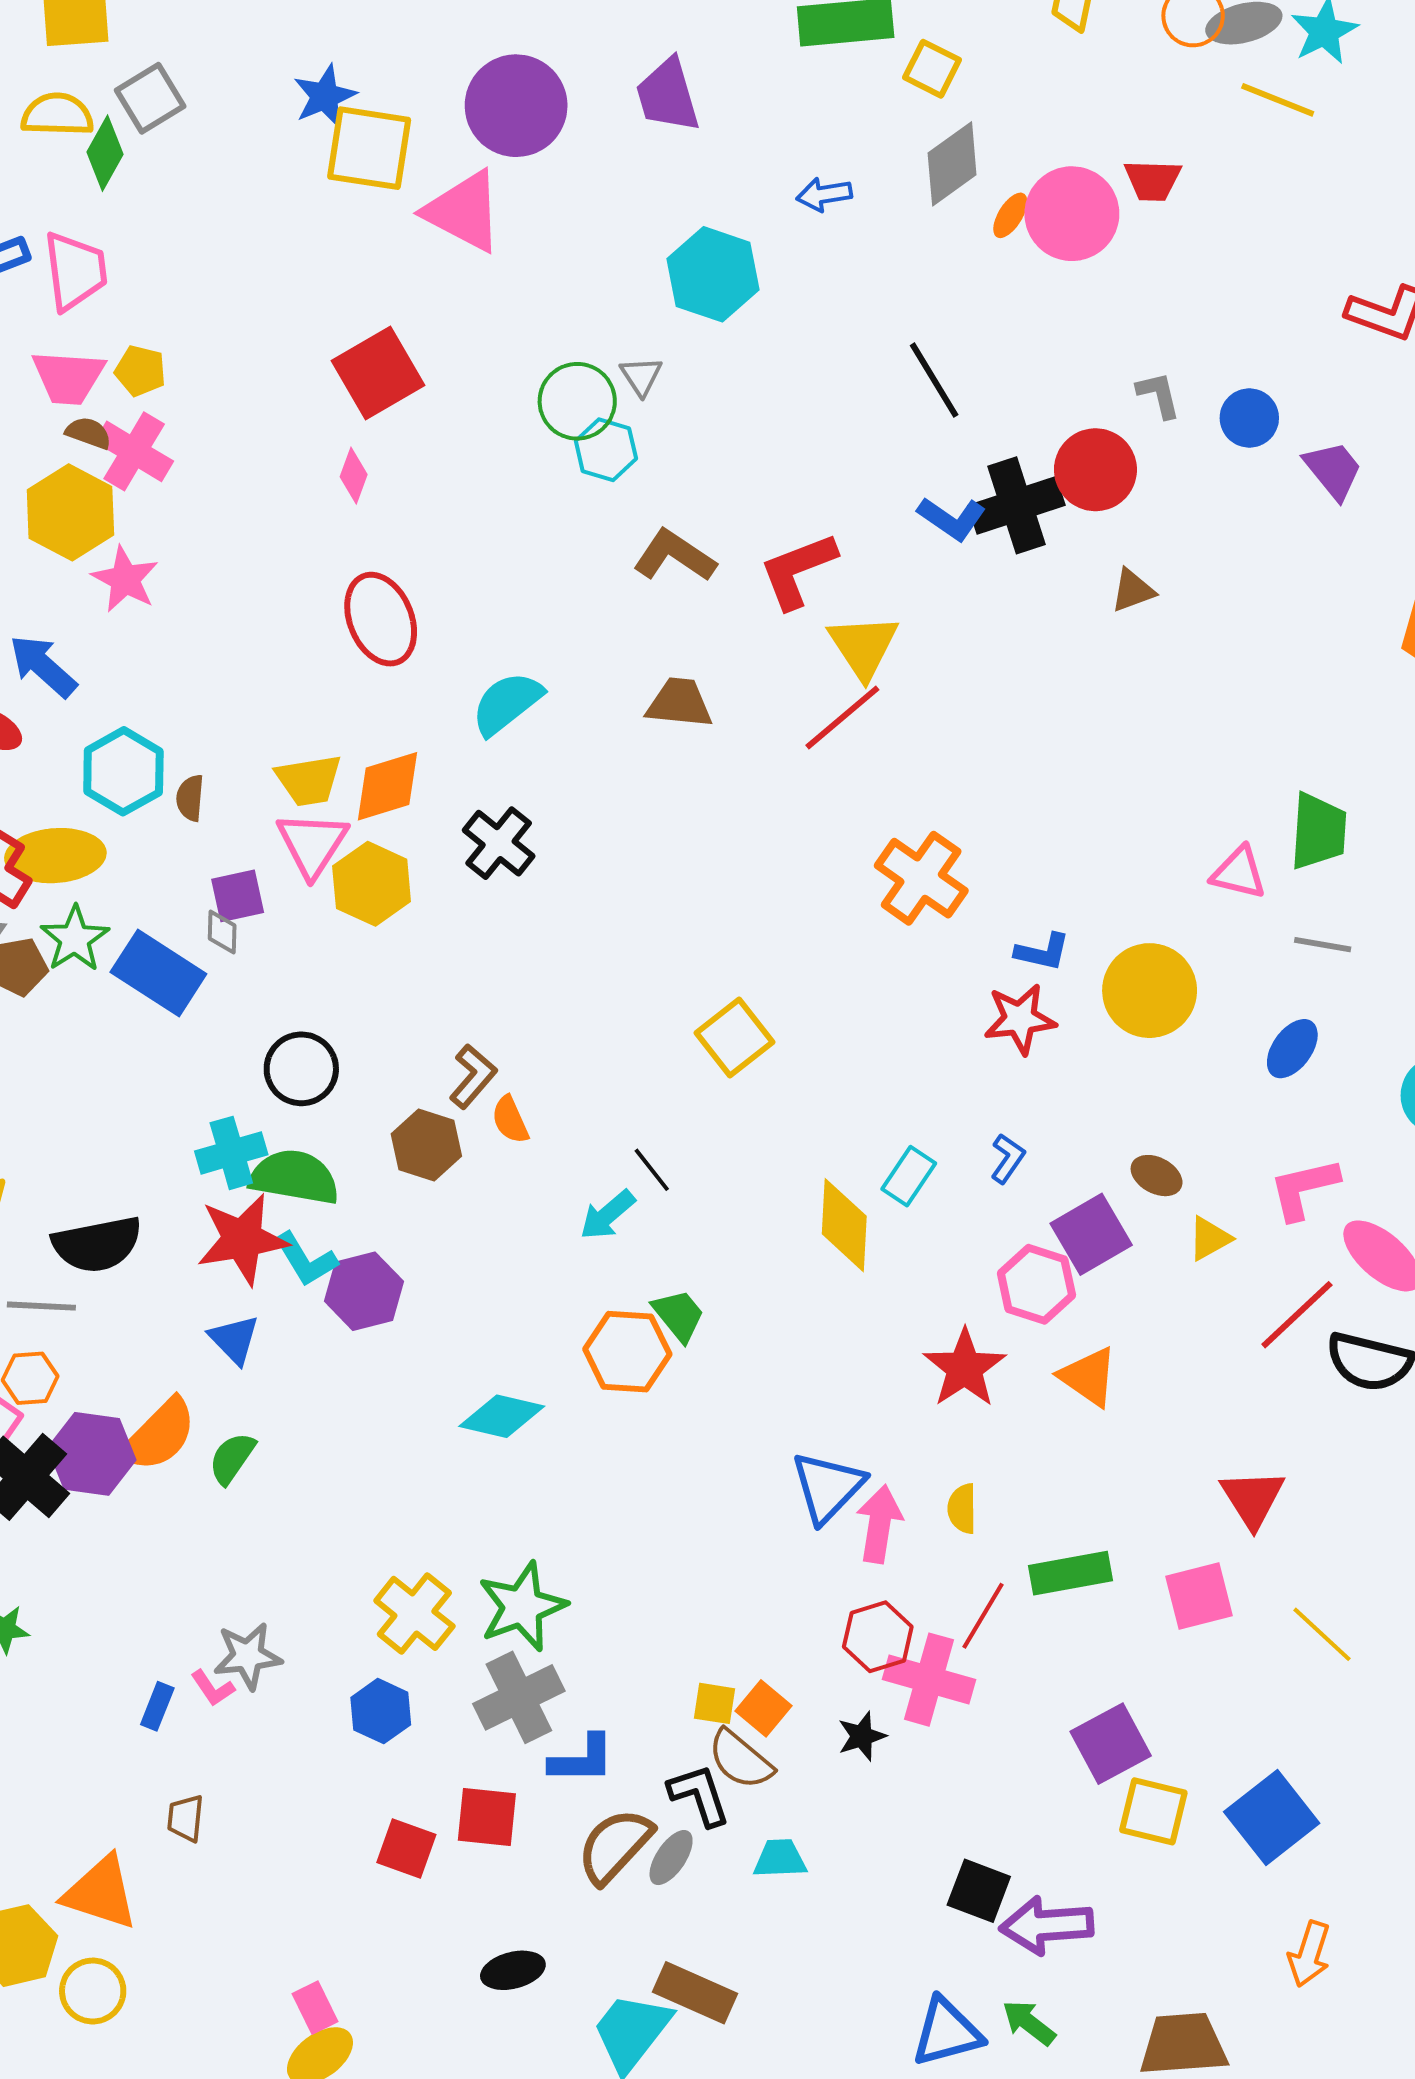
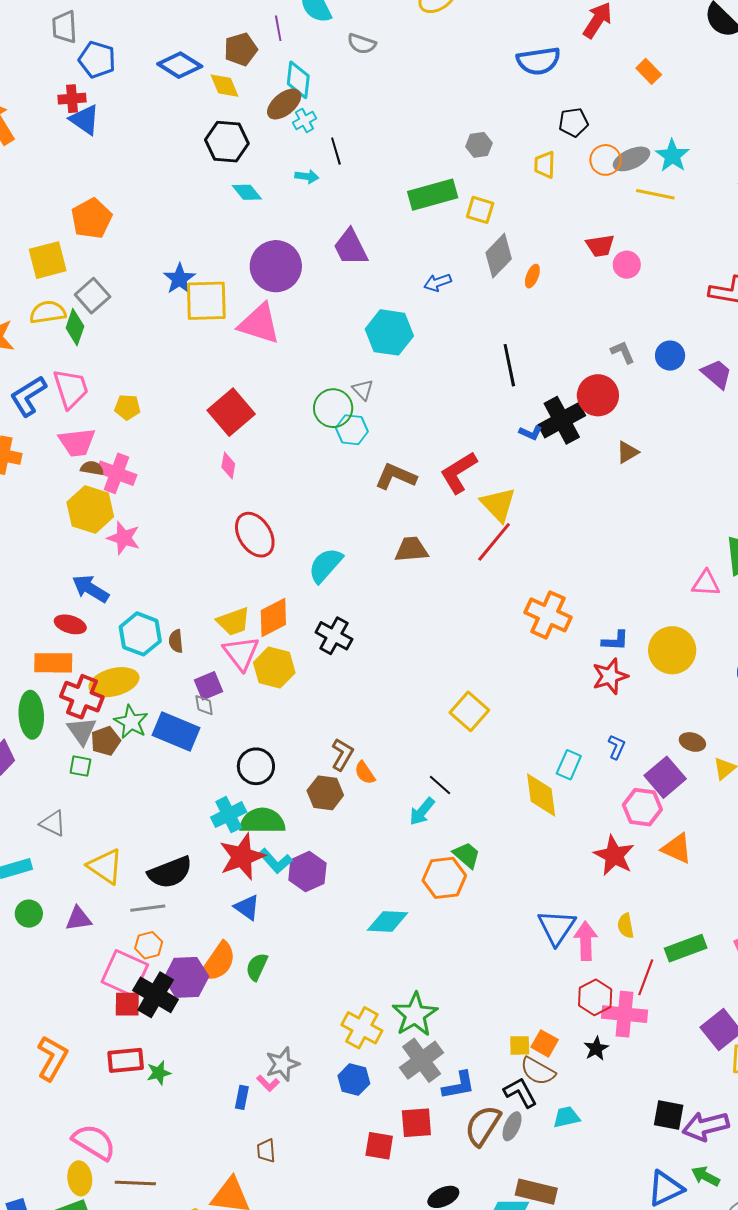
pink circle: (1072, 214) -> (627, 265), moved, size x0.6
yellow pentagon: (140, 371) -> (127, 407), moved
black line: (934, 380) -> (509, 365), turned 30
blue L-shape: (952, 519) -> (531, 433), size x0.7

